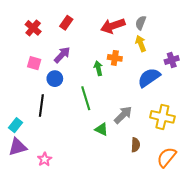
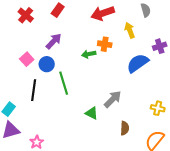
gray semicircle: (141, 23) -> (146, 10), moved, turned 144
pink square: (34, 63) -> (27, 59), moved, turned 32
green arrow: (98, 68) -> (89, 54), turned -88
green line: (86, 98) -> (64, 83), moved
yellow cross: (162, 117) -> (158, 108), moved, size x0.6

